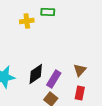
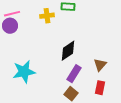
black diamond: (36, 74) -> (68, 51), moved

